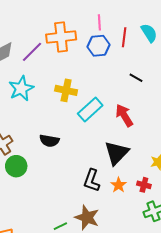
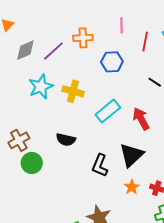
orange cross: (61, 37) -> (83, 38), size x0.7
blue hexagon: (98, 46) -> (112, 62), moved
yellow cross: (66, 90) -> (73, 91), moved
black L-shape: (92, 180) -> (100, 165), moved

